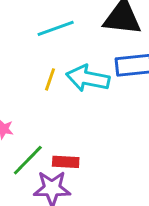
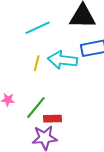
green line: (28, 160) -> (36, 107), moved

